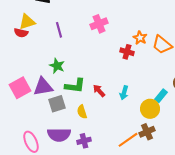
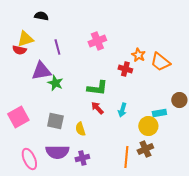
green L-shape: (75, 86) -> (97, 88), moved
purple triangle: (43, 87) -> (41, 71), moved
pink square: (20, 88) -> (18, 117), moved
cyan rectangle: (161, 96) -> (159, 113), turned 40
gray square: (57, 104) -> (55, 121), turned 30
orange line: (128, 140) -> (126, 157), turned -50

